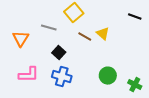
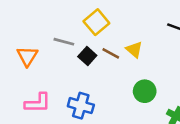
black square: (59, 53) -> (87, 56), moved
green circle: (108, 76) -> (145, 91), moved

